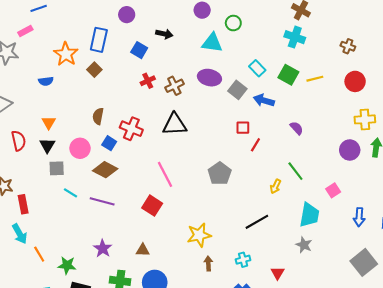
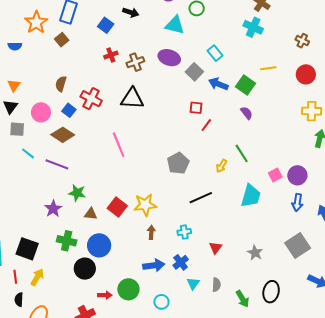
green square: (288, 75) -> (245, 85), moved
purple circle: (350, 150) -> (297, 175), moved
gray pentagon: (220, 174) -> (178, 163), moved
red square: (152, 206) -> (117, 207), moved
gray star: (304, 245) -> (255, 253), moved
green star: (67, 265) -> (77, 193), moved

